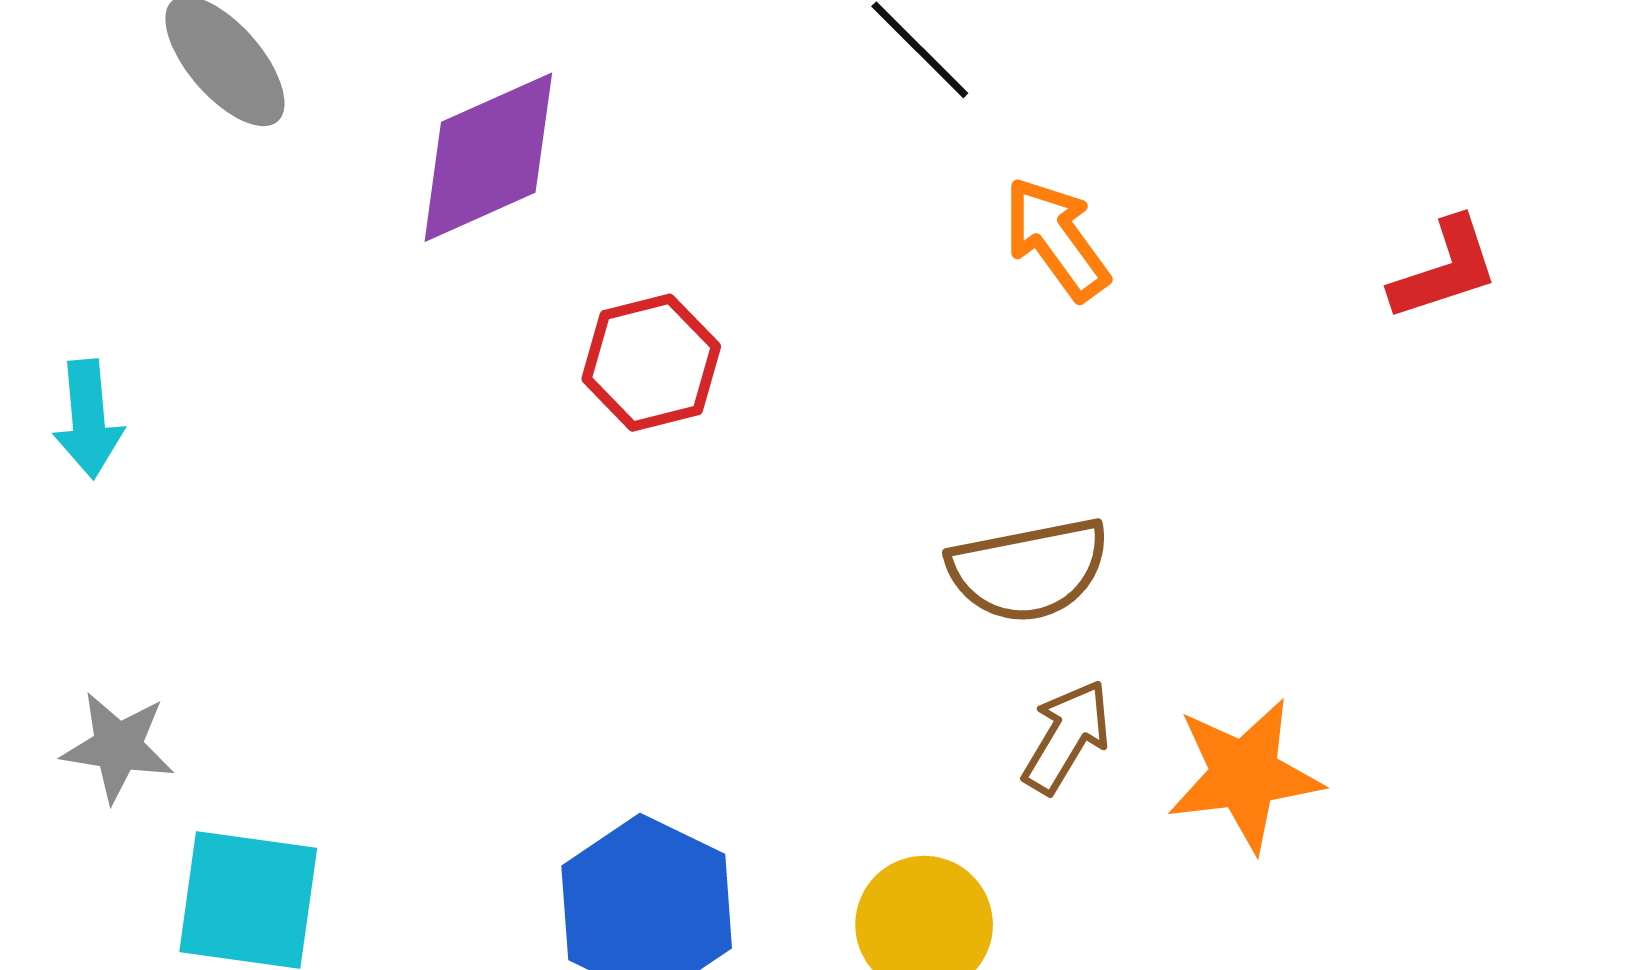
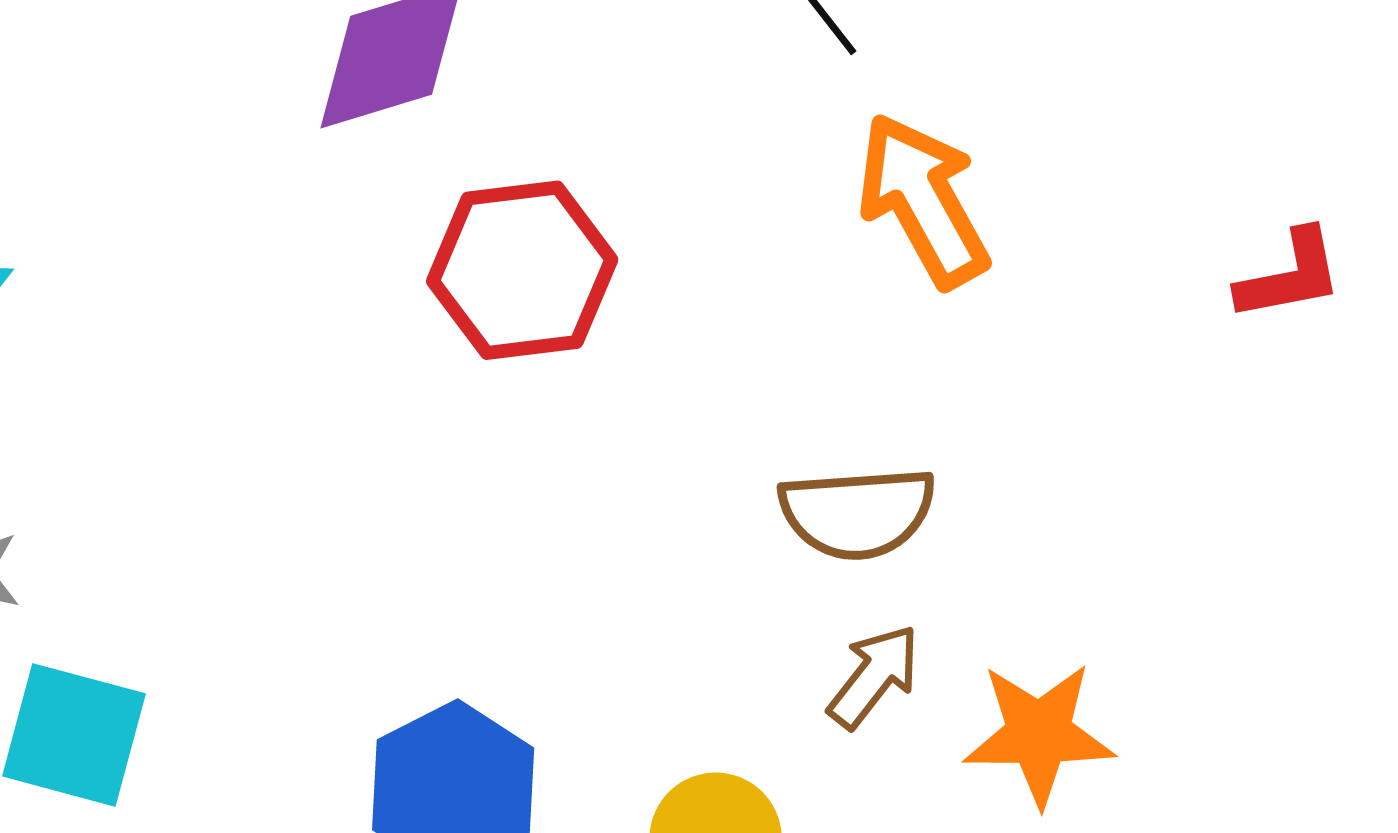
orange arrow: (1056, 239) -> (923, 200), size x1.4
red hexagon: (651, 363) -> (522, 270), size x1.4

